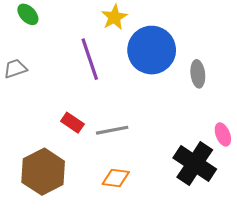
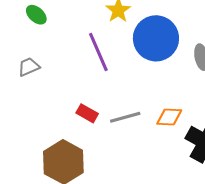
orange diamond: (116, 178) -> (169, 117), moved

